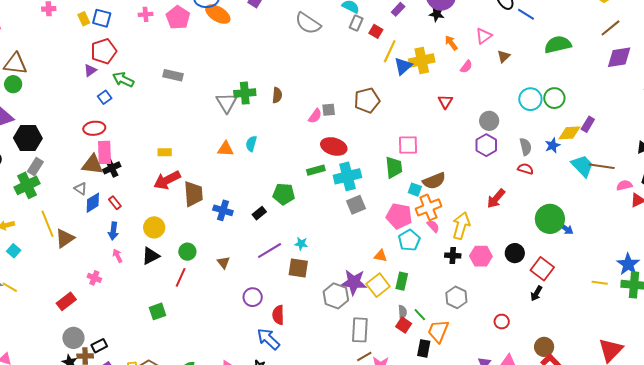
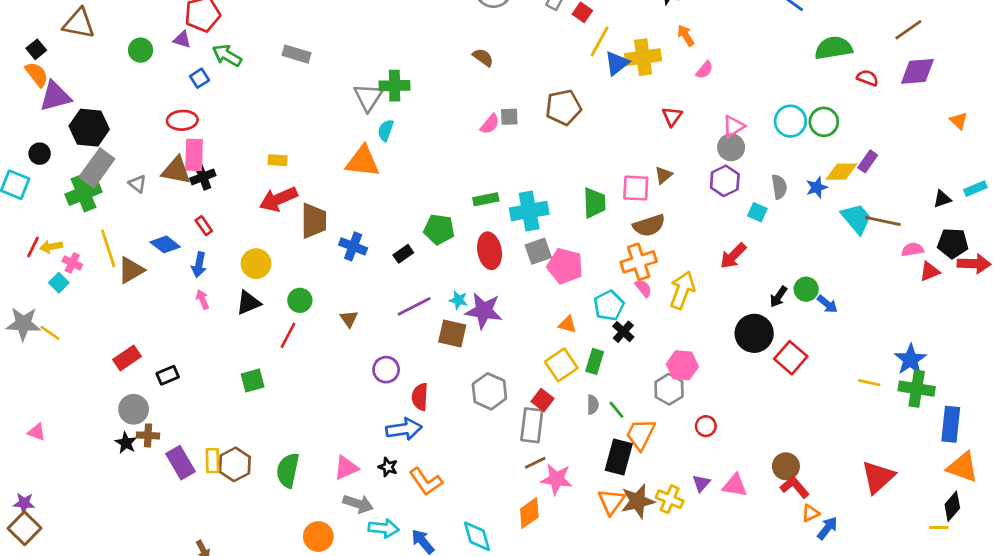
pink triangle: (484, 36) -> (733, 126), moved
brown triangle: (504, 56) -> (663, 175), moved
purple triangle: (90, 70) -> (182, 40), turned 48
green circle: (13, 84) -> (141, 50), moved
brown semicircle: (277, 95) -> (483, 57), moved, turned -63
cyan semicircle: (251, 144) -> (386, 130), moved
pink square: (408, 145) -> (636, 188), moved
red ellipse: (334, 146) -> (490, 251), moved, turned 60
orange triangle: (226, 149) -> (363, 161), size x1.5
gray rectangle: (35, 167) -> (97, 168), size x1.5
red semicircle: (525, 169) -> (868, 78), moved
gray triangle: (81, 189) -> (138, 184), moved
cyan square: (415, 190) -> (757, 212), moved
blue diamond: (93, 203) -> (165, 244), moved, turned 65
pink pentagon: (399, 216) -> (565, 266), moved
green circle: (550, 219) -> (806, 289), size x0.6
black circle: (515, 253) -> (754, 333), size x1.4
black cross: (453, 256) -> (623, 332), moved, turned 35
pink hexagon: (481, 256) -> (682, 365), moved
pink cross: (94, 278) -> (72, 263), moved
purple star: (354, 282) -> (484, 311), moved
black arrow: (536, 293) -> (778, 297), moved
gray hexagon: (336, 296) -> (489, 391), moved
red circle: (502, 321) -> (706, 426), moved
red square: (404, 325) -> (543, 400), moved
blue arrow: (268, 339) -> (404, 429), turned 125
black rectangle: (99, 346) -> (168, 375), moved
black rectangle: (424, 348) -> (619, 457), size x1.4

